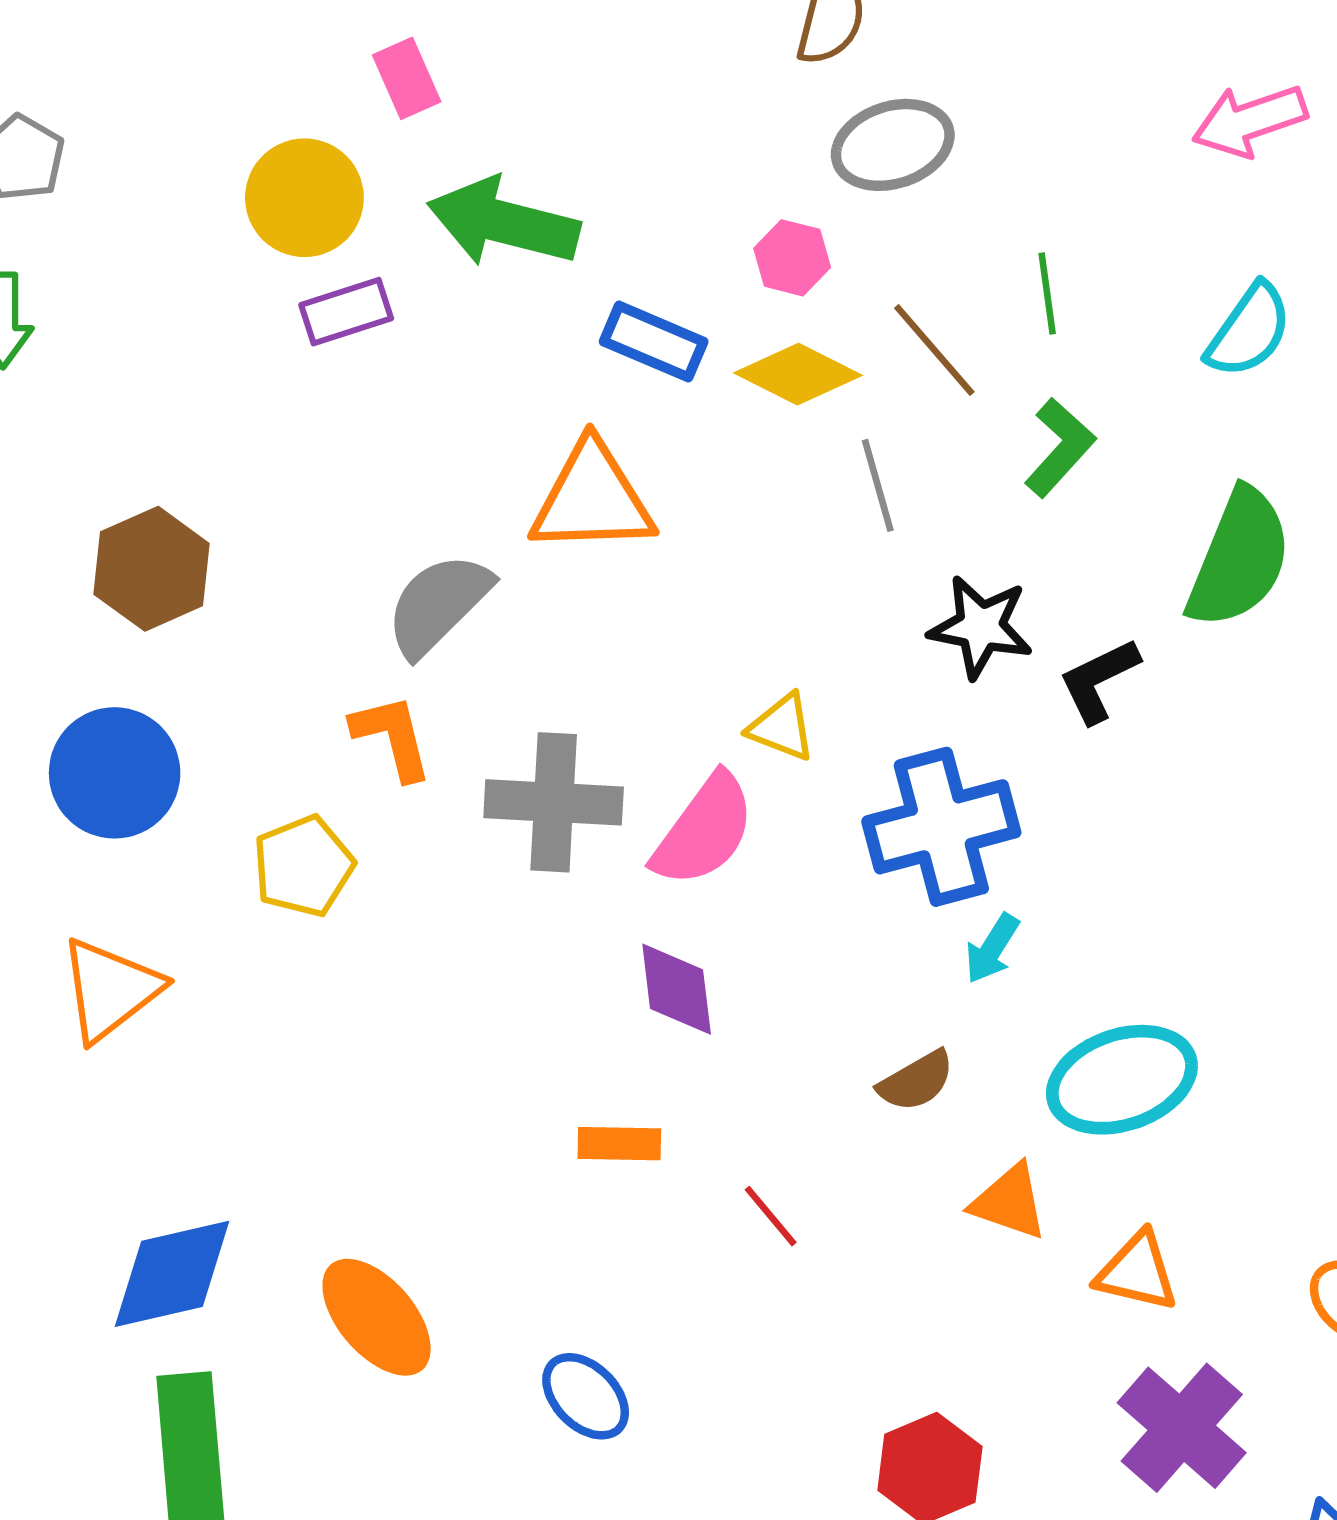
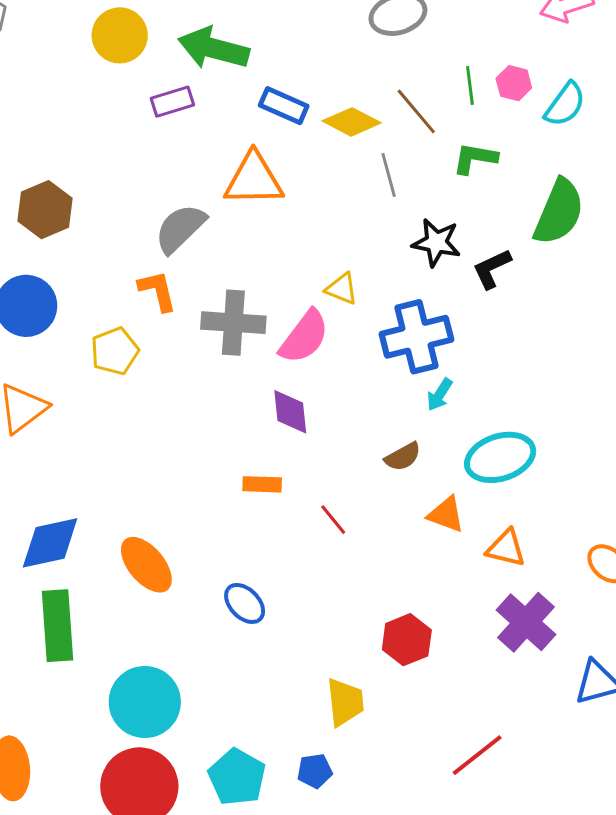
pink hexagon: (792, 258) -> (514, 83), moved
purple rectangle: (346, 312) -> (172, 102), moved
green L-shape: (1060, 448) -> (475, 158), turned -123

